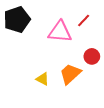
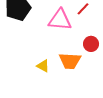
orange trapezoid: (70, 74) -> (70, 61), turned -135

